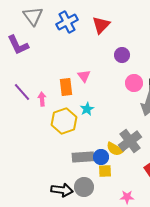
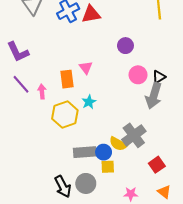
red triangle: (101, 25) -> (91, 14), moved, turned 36
purple L-shape: (18, 45) -> (18, 52), moved
black arrow: (62, 190) -> (63, 187), turned 55

